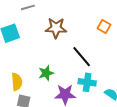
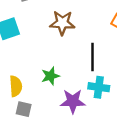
black line: (82, 57) -> (93, 57), turned 40

